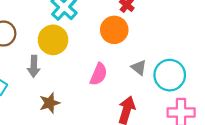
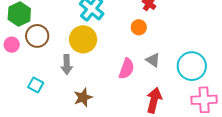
orange circle: (114, 30) -> (139, 27), size x0.6
gray triangle: (139, 67) -> (153, 60), moved

